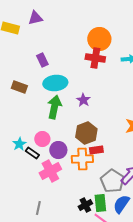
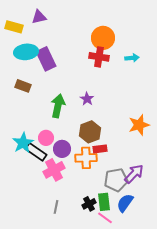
purple rectangle: (42, 60) -> (46, 59), size x1.6
cyan ellipse: (55, 83) -> (26, 52), moved
cyan star: (19, 144) -> (23, 143), size x1.5
black rectangle: (32, 153) -> (36, 152), size x1.5
gray pentagon: (112, 181) -> (116, 180), turned 30
gray line: (38, 208) -> (56, 207), moved

